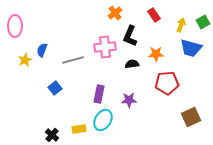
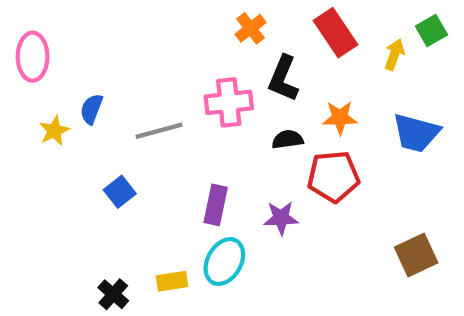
red rectangle: (154, 15) -> (336, 33), size x1.5
green square: (203, 22) -> (431, 31), moved
blue trapezoid: (191, 48) -> (416, 133), moved
red pentagon: (167, 83) -> (333, 177), moved

